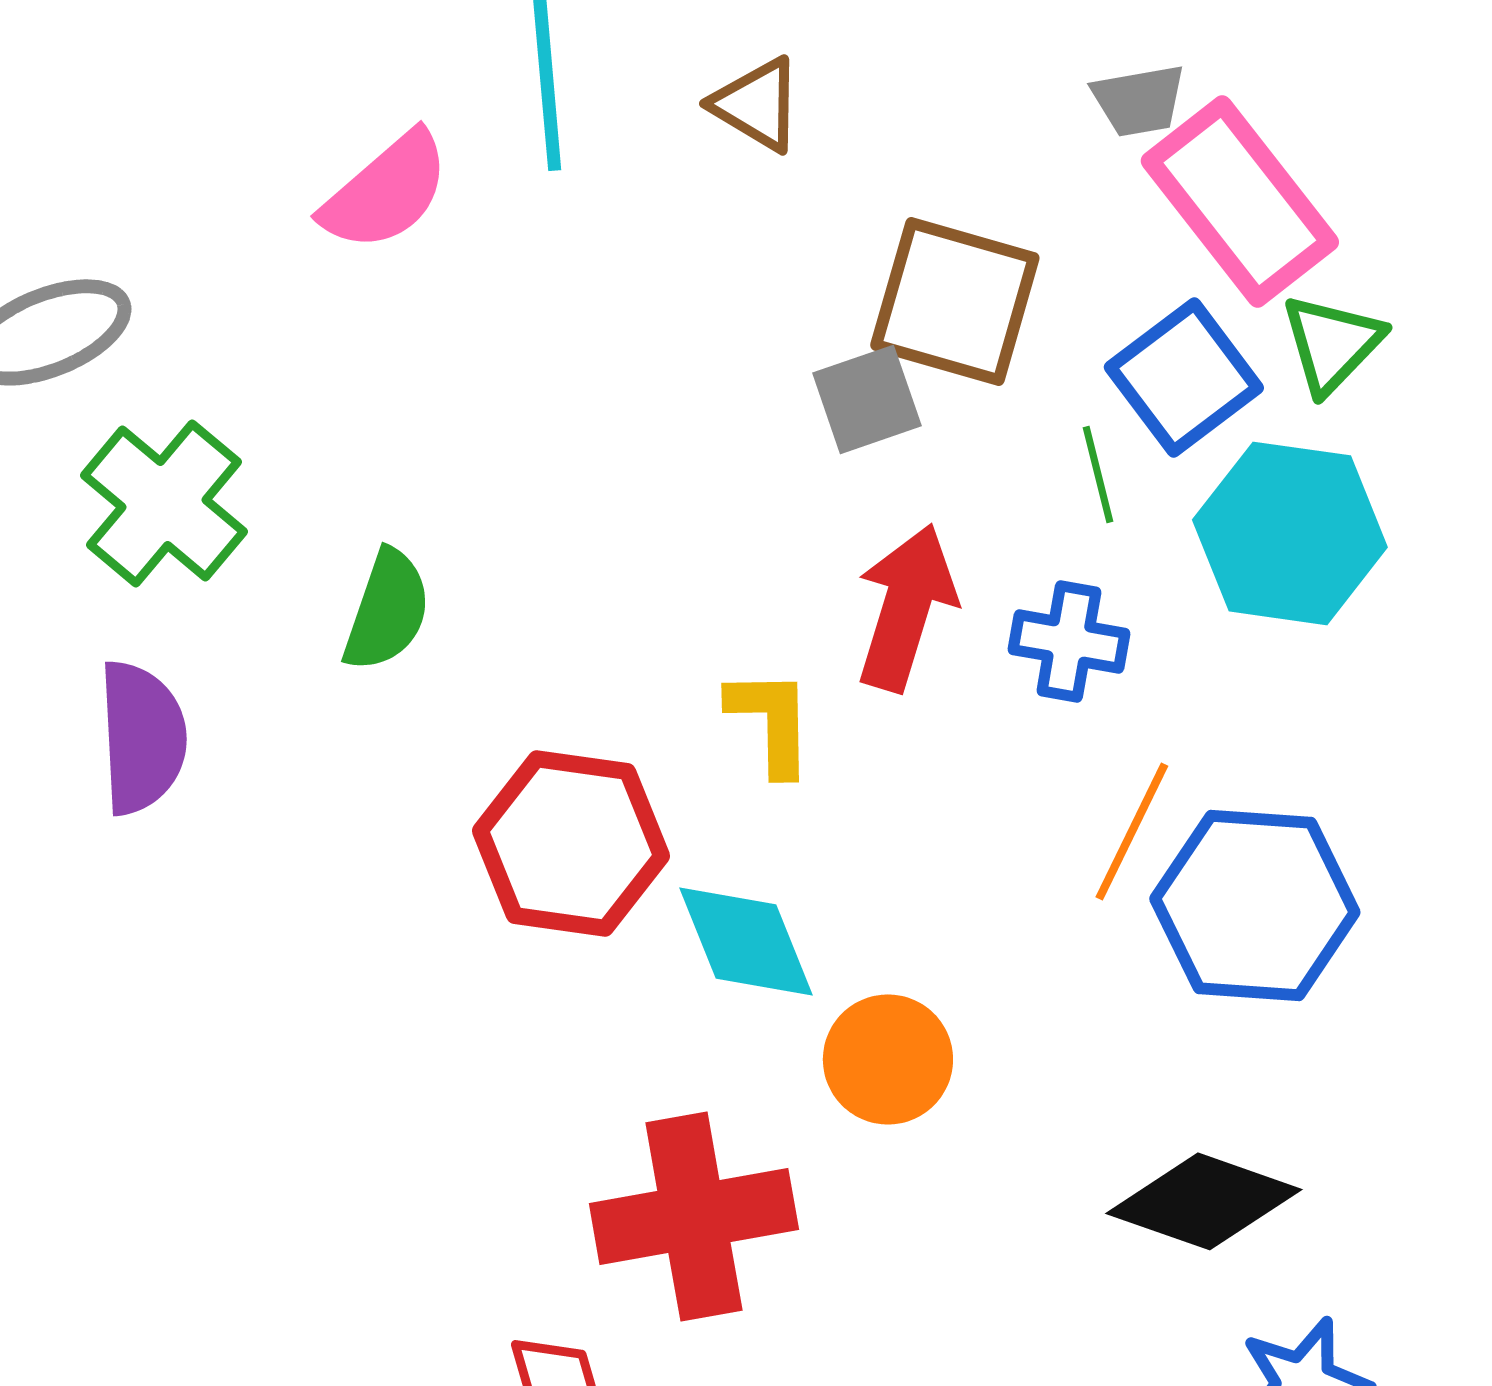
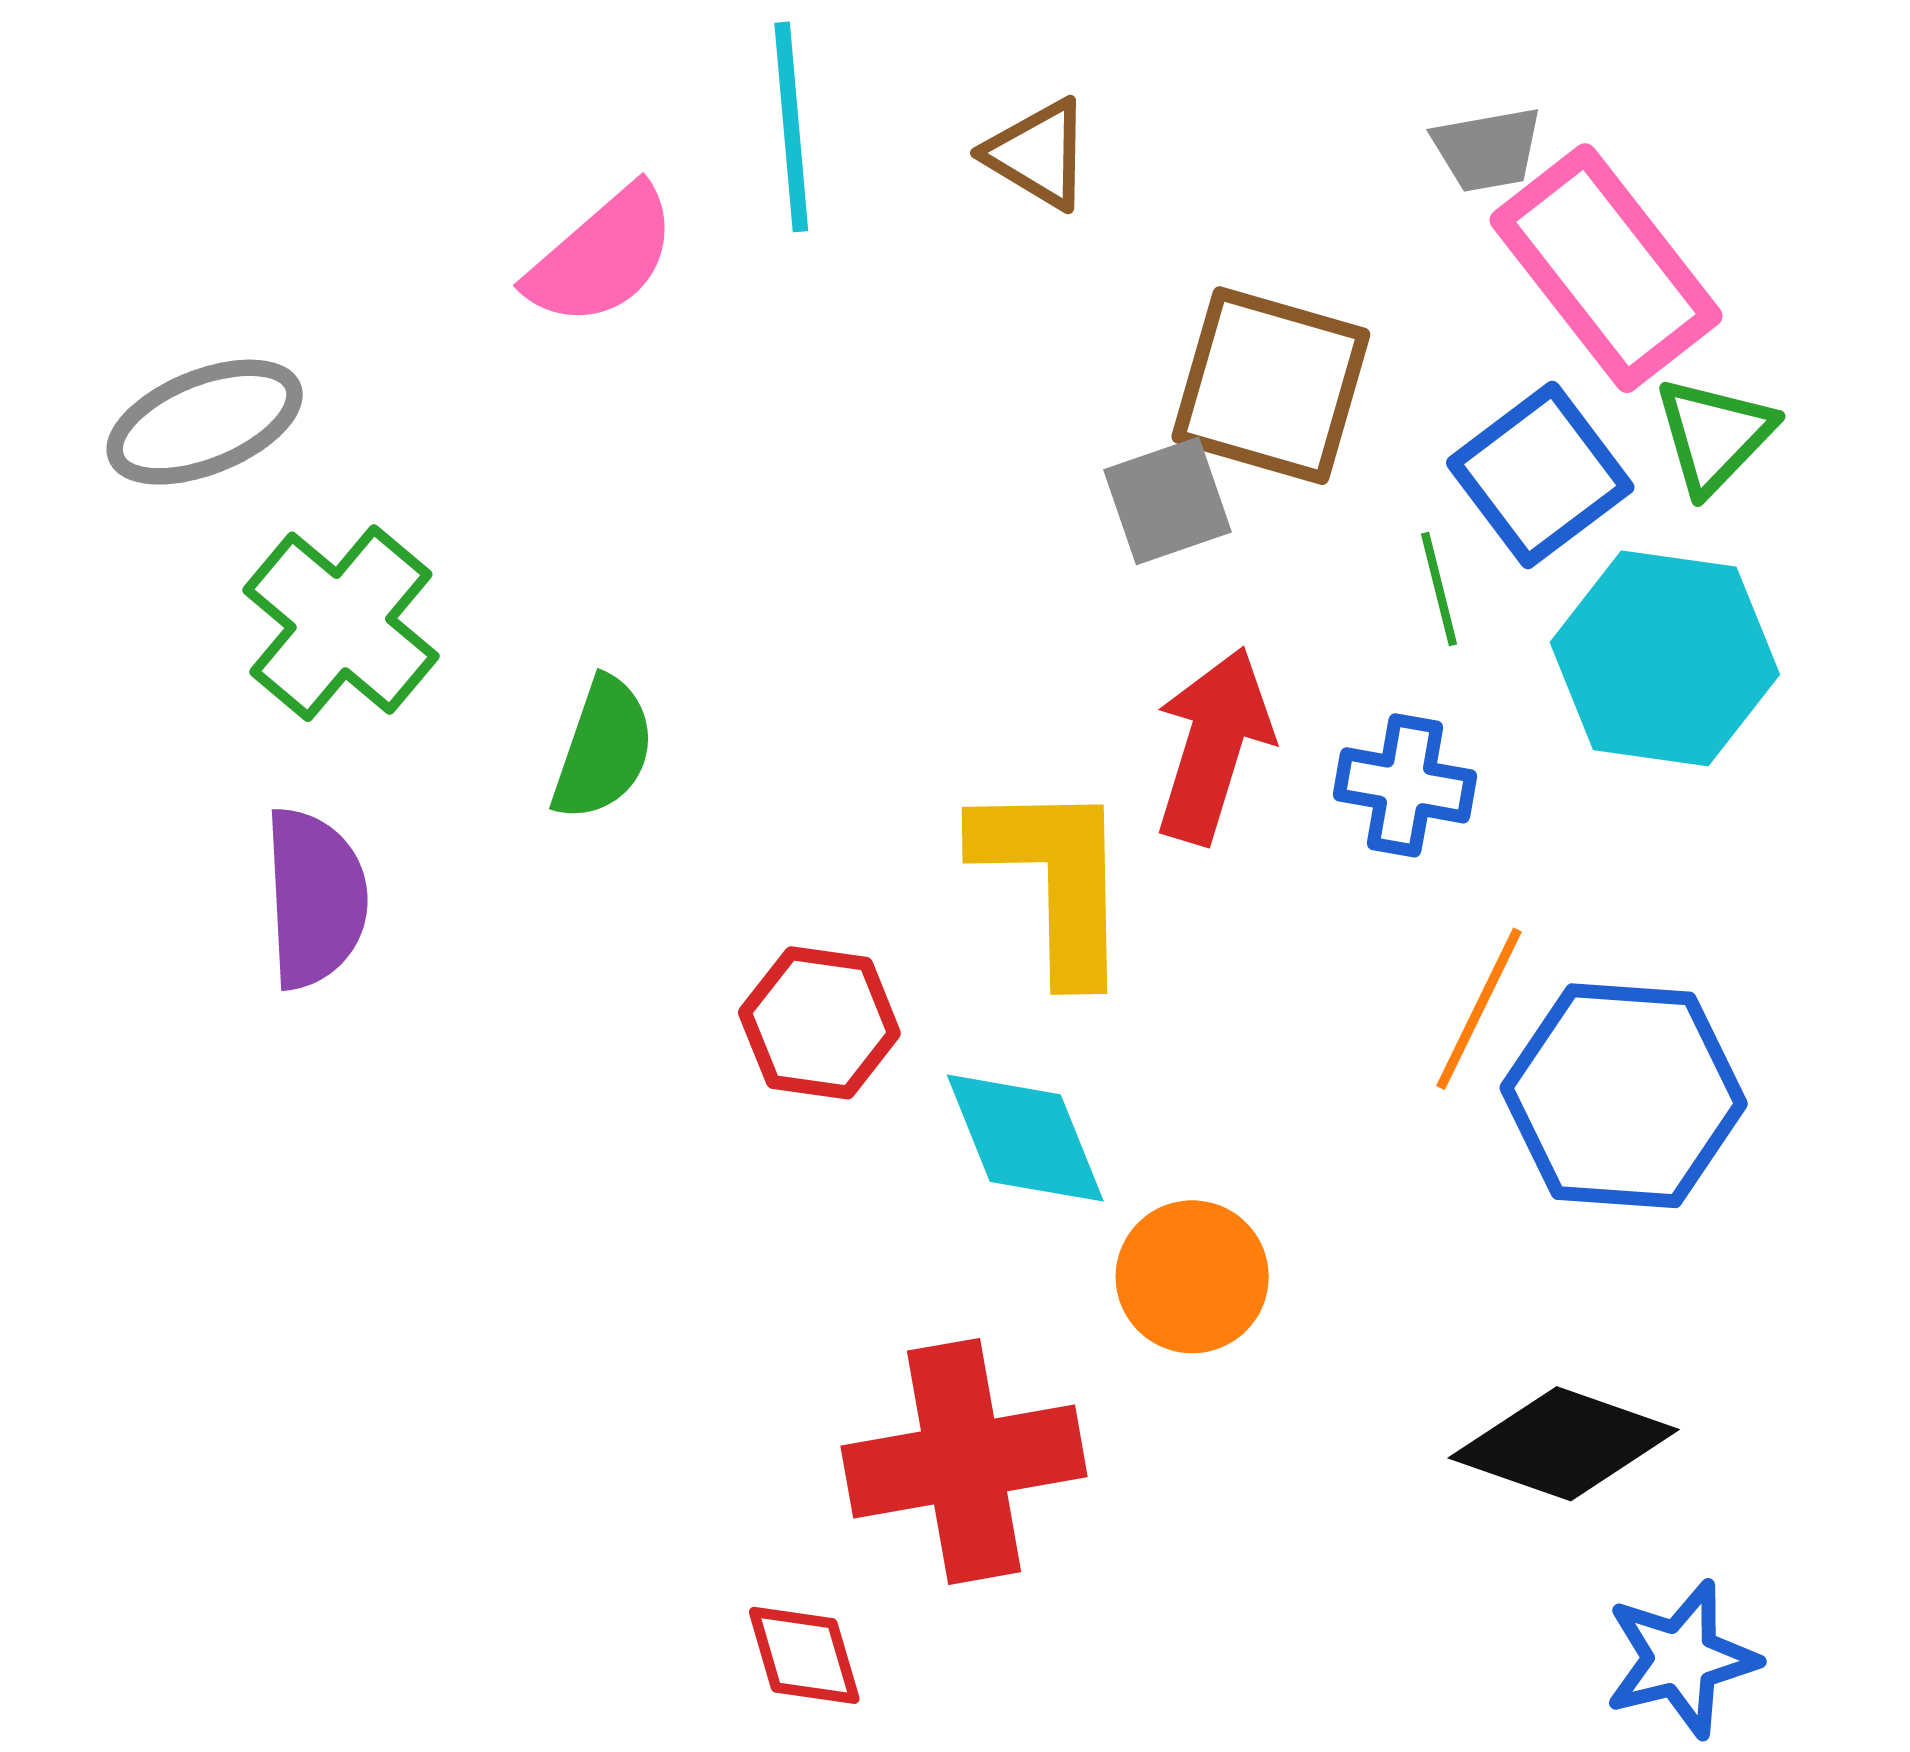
yellow L-shape: (771, 721) -> (1055, 879), size x1.6
red hexagon: (571, 843) -> (819, 1023), size x0.7

